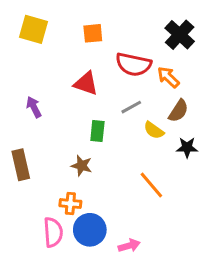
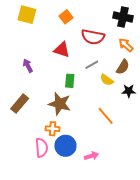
orange square: (93, 33) -> (66, 17), turned -32
black cross: (180, 35) -> (123, 17), turned -30
orange arrow: (168, 77) -> (126, 45), moved
brown rectangle: (21, 165) -> (20, 104), turned 54
brown star: (82, 166) -> (60, 104), size x1.6

